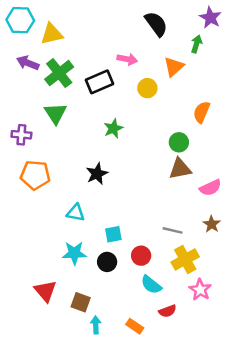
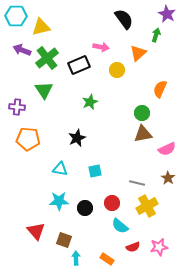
cyan square: (113, 234) -> (95, 171), moved
pink star: (200, 290) -> (159, 247), moved, turned 30

